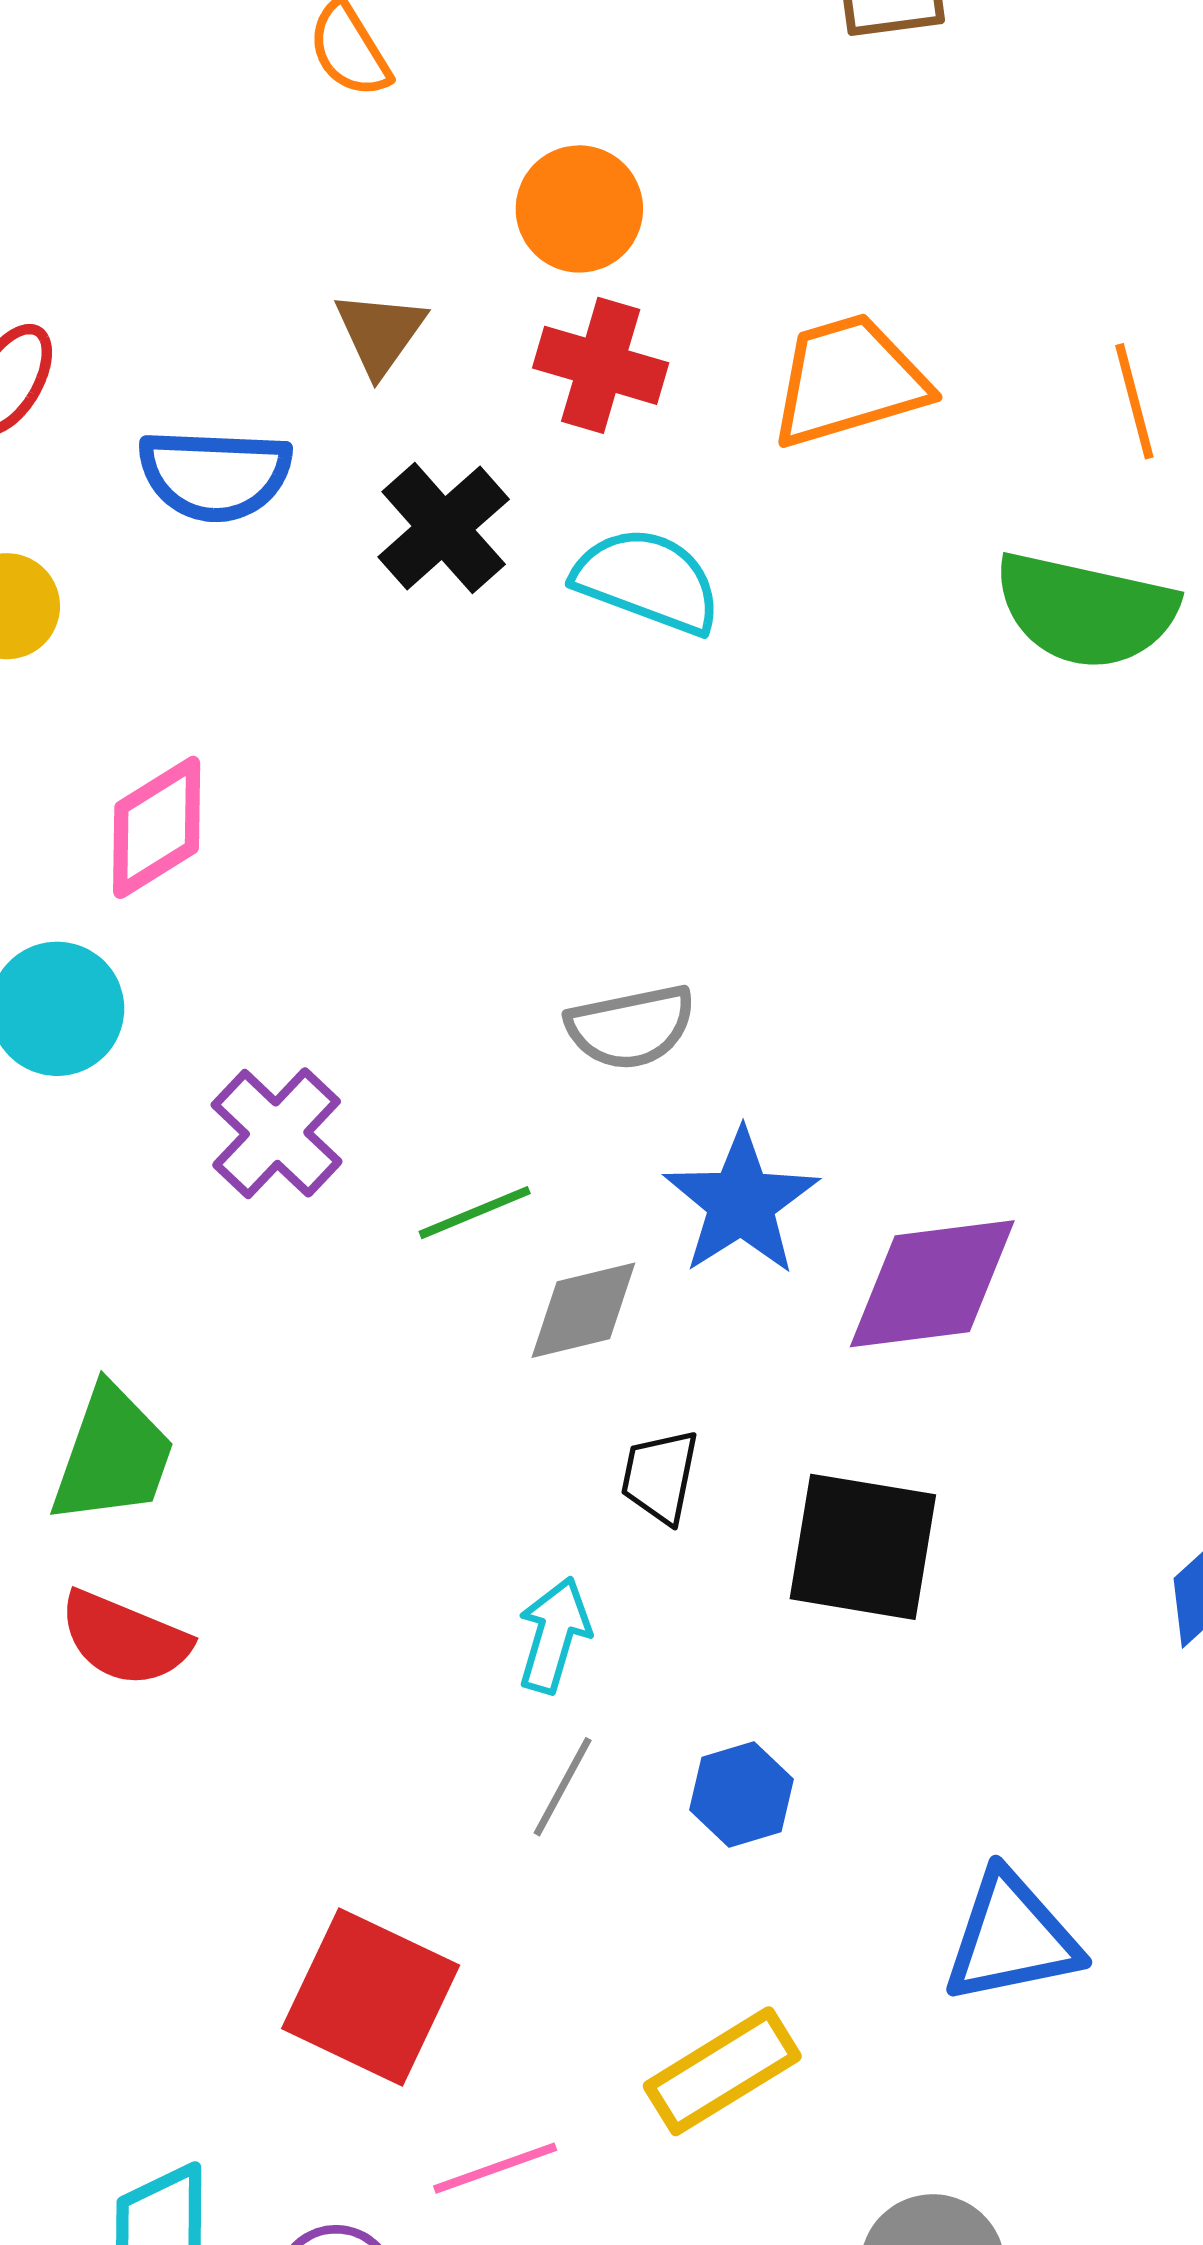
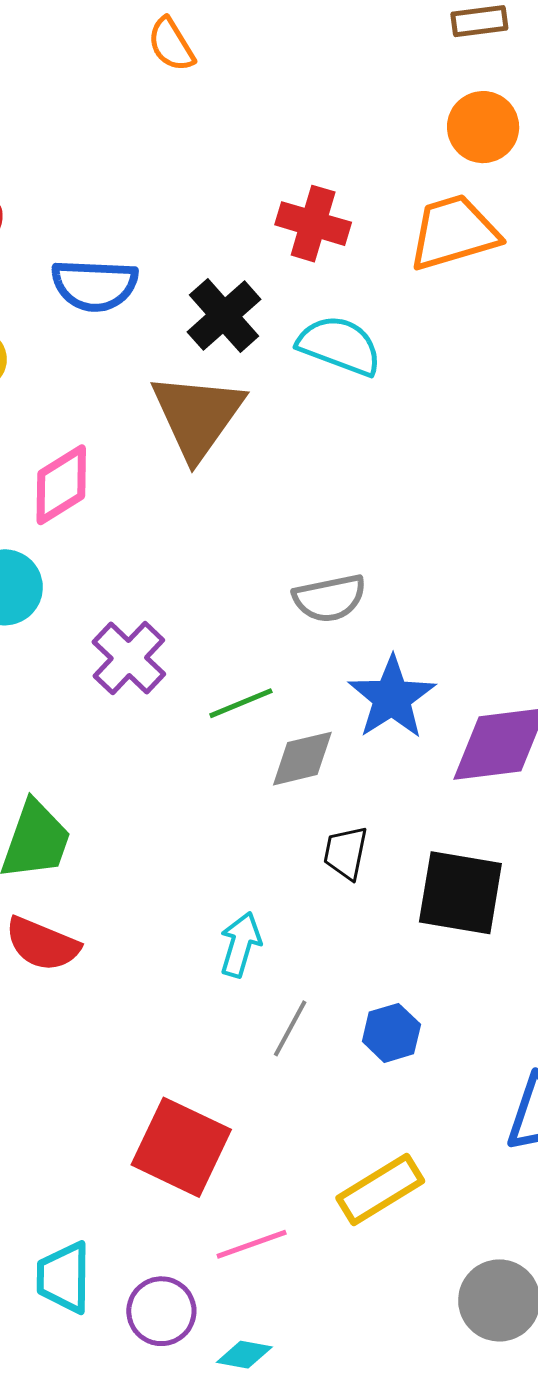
orange circle: (579, 209) -> (483, 127), moved
brown triangle: (380, 333) -> (197, 416), moved, size x1.8
cyan arrow: (554, 1635) -> (240, 944), moved

